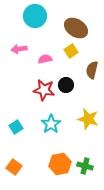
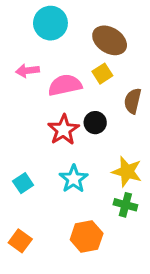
pink semicircle: (45, 59) -> (65, 85), size x1.6
red star: (44, 90) -> (63, 130), turned 30
green cross: (85, 166) -> (125, 205), moved

